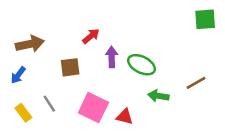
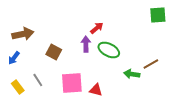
red arrow: (91, 36) -> (97, 28), moved
brown square: (70, 67) -> (54, 52), turned 35
green arrow: (158, 96) -> (132, 74), moved
pink square: (93, 108) -> (72, 83), turned -30

